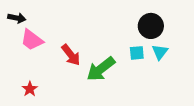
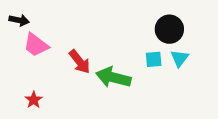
green arrow: (101, 69) -> (113, 77), turned 52

